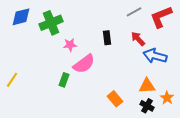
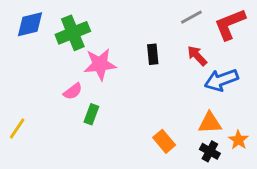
pink star: (70, 45) -> (100, 64), size x1.6
blue arrow: (155, 56) -> (221, 80), turned -35
pink semicircle: (84, 64) -> (73, 91), moved, size x0.6
yellow line: (12, 80) -> (17, 128), moved

